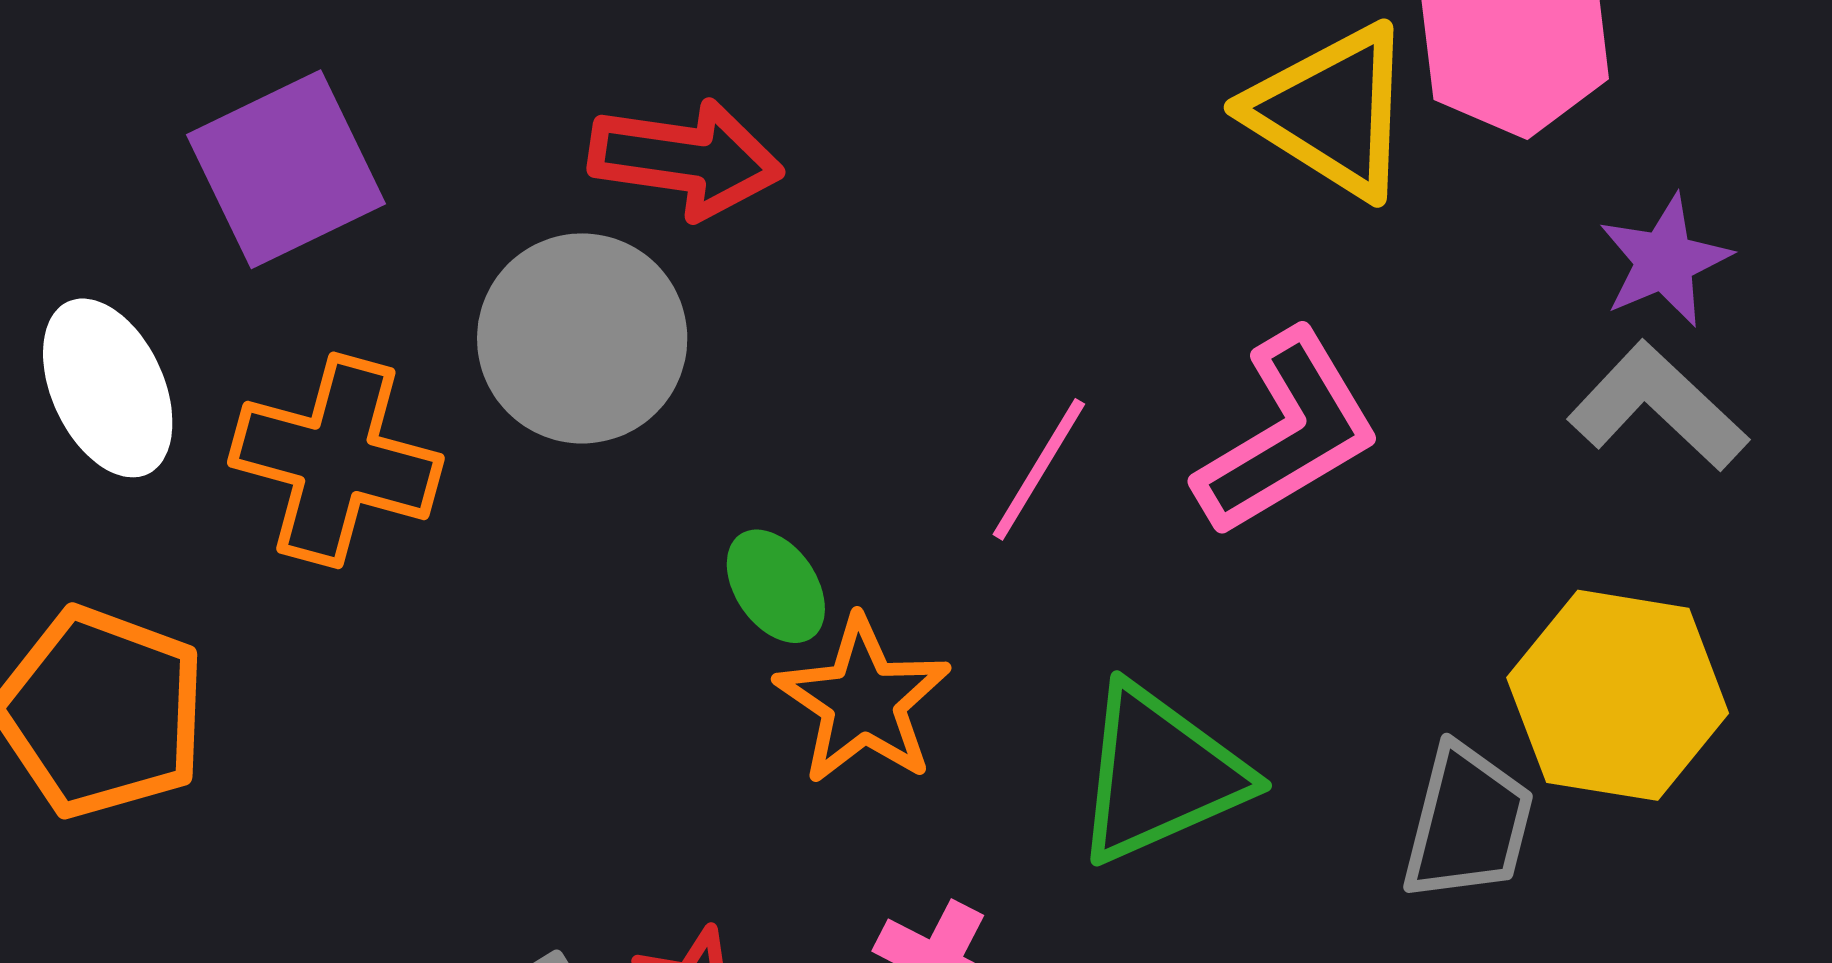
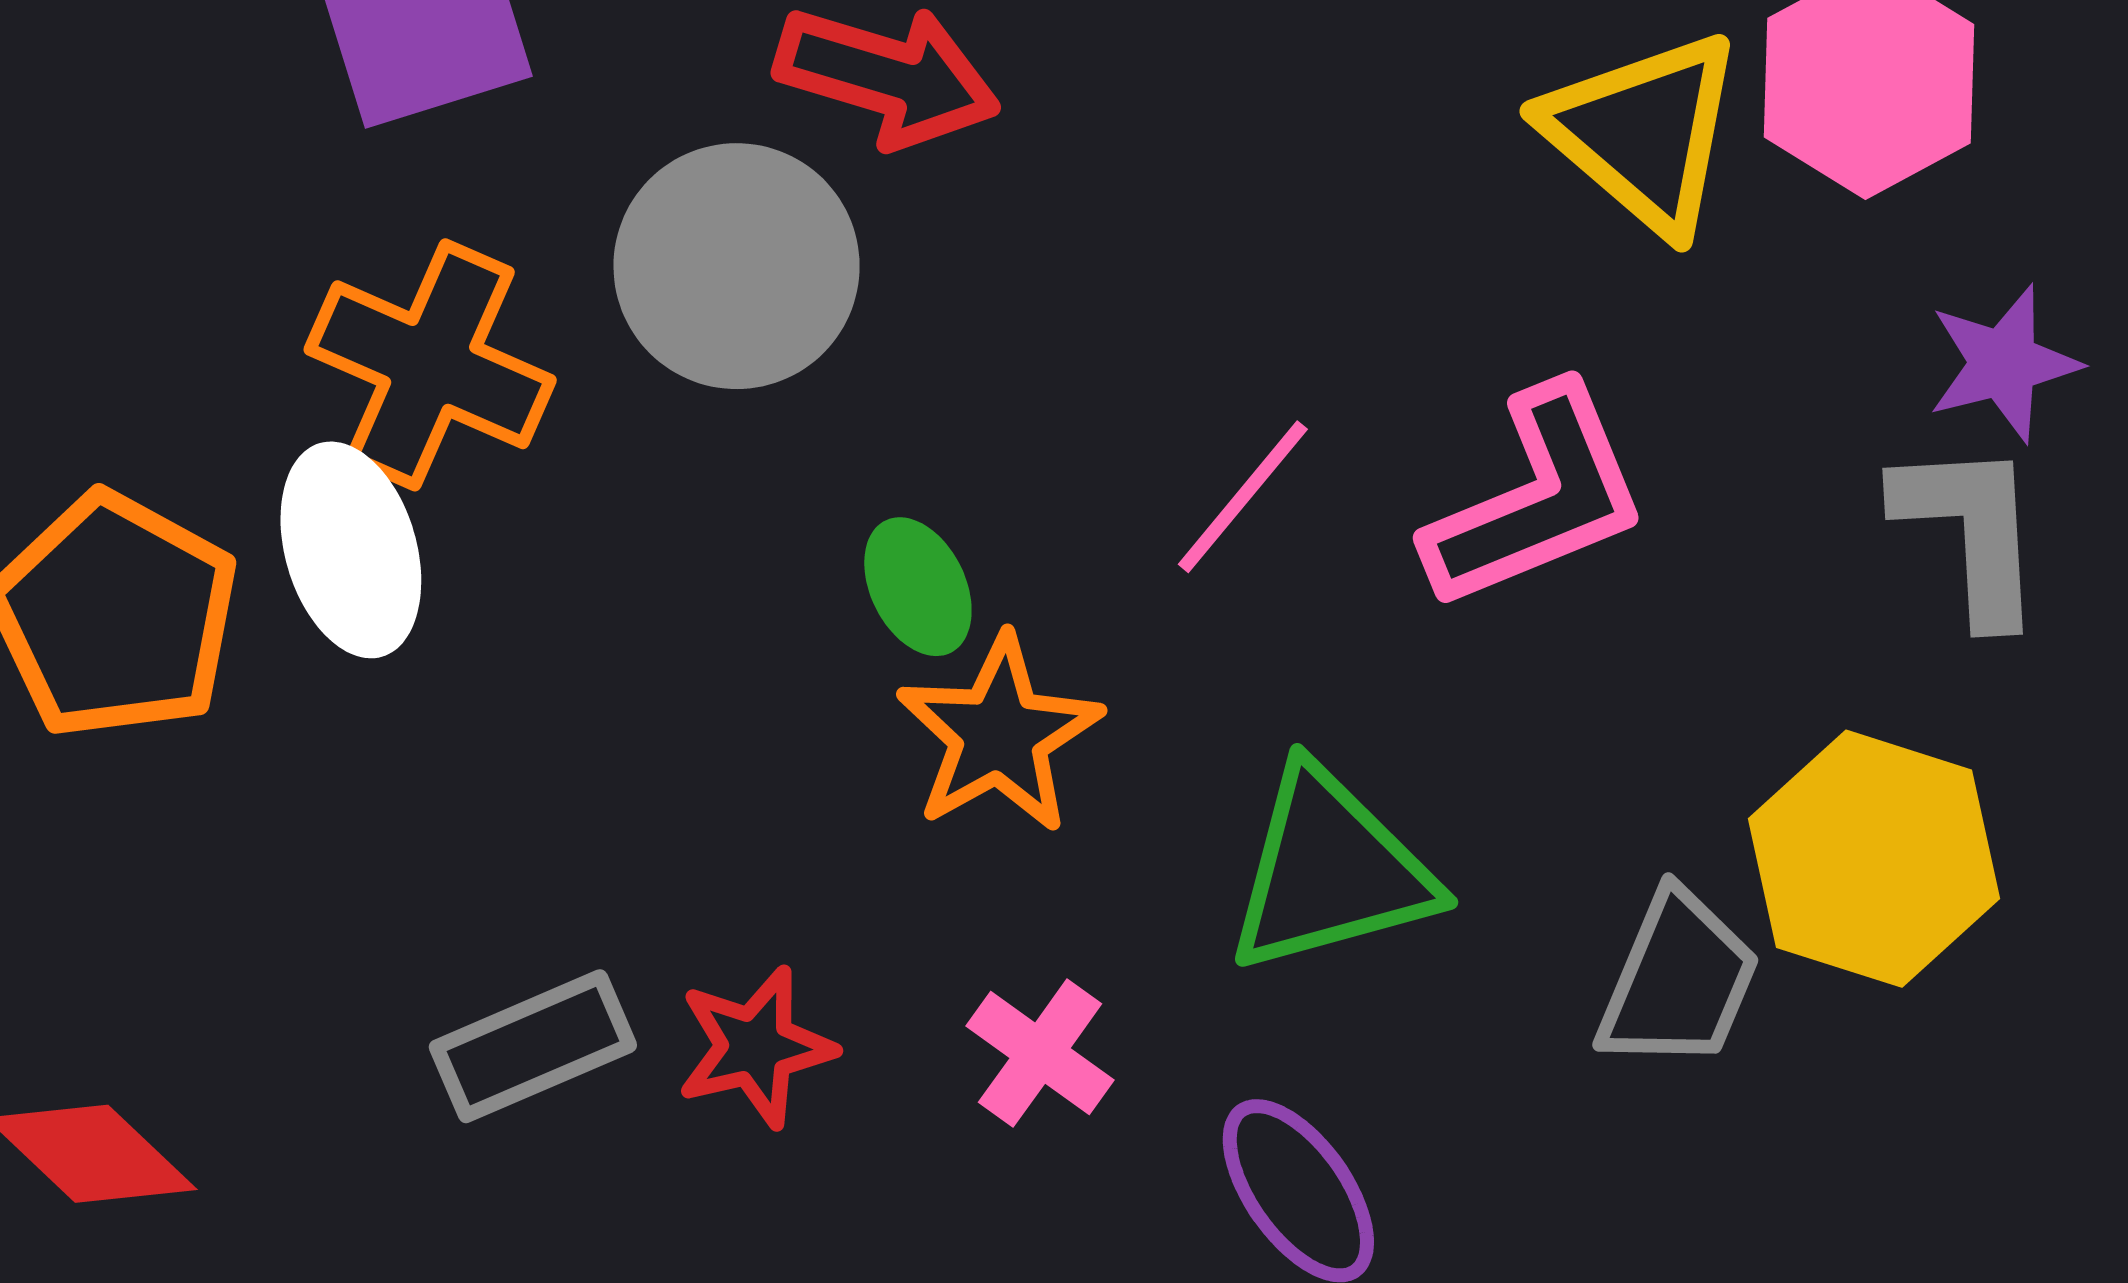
white ellipse: (108, 388) -> (351, 550), moved
gray L-shape: (1658, 407) -> (1970, 531), turned 35

